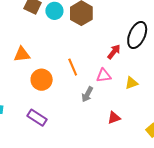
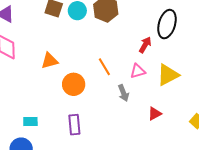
yellow triangle: (131, 83) -> (168, 75), size x1.6
gray arrow: (87, 94) -> (123, 93), turned -42
purple rectangle: (37, 118) -> (74, 125), turned 60

